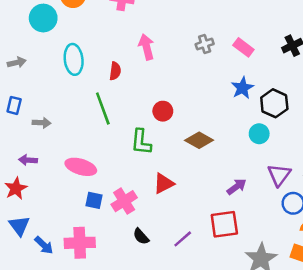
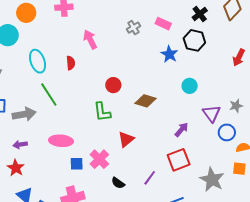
black hexagon: (274, 103) -> (194, 40), moved
green line: (103, 109) -> (49, 94), moved
gray arrow: (42, 123) -> (24, 114), size x1.6

